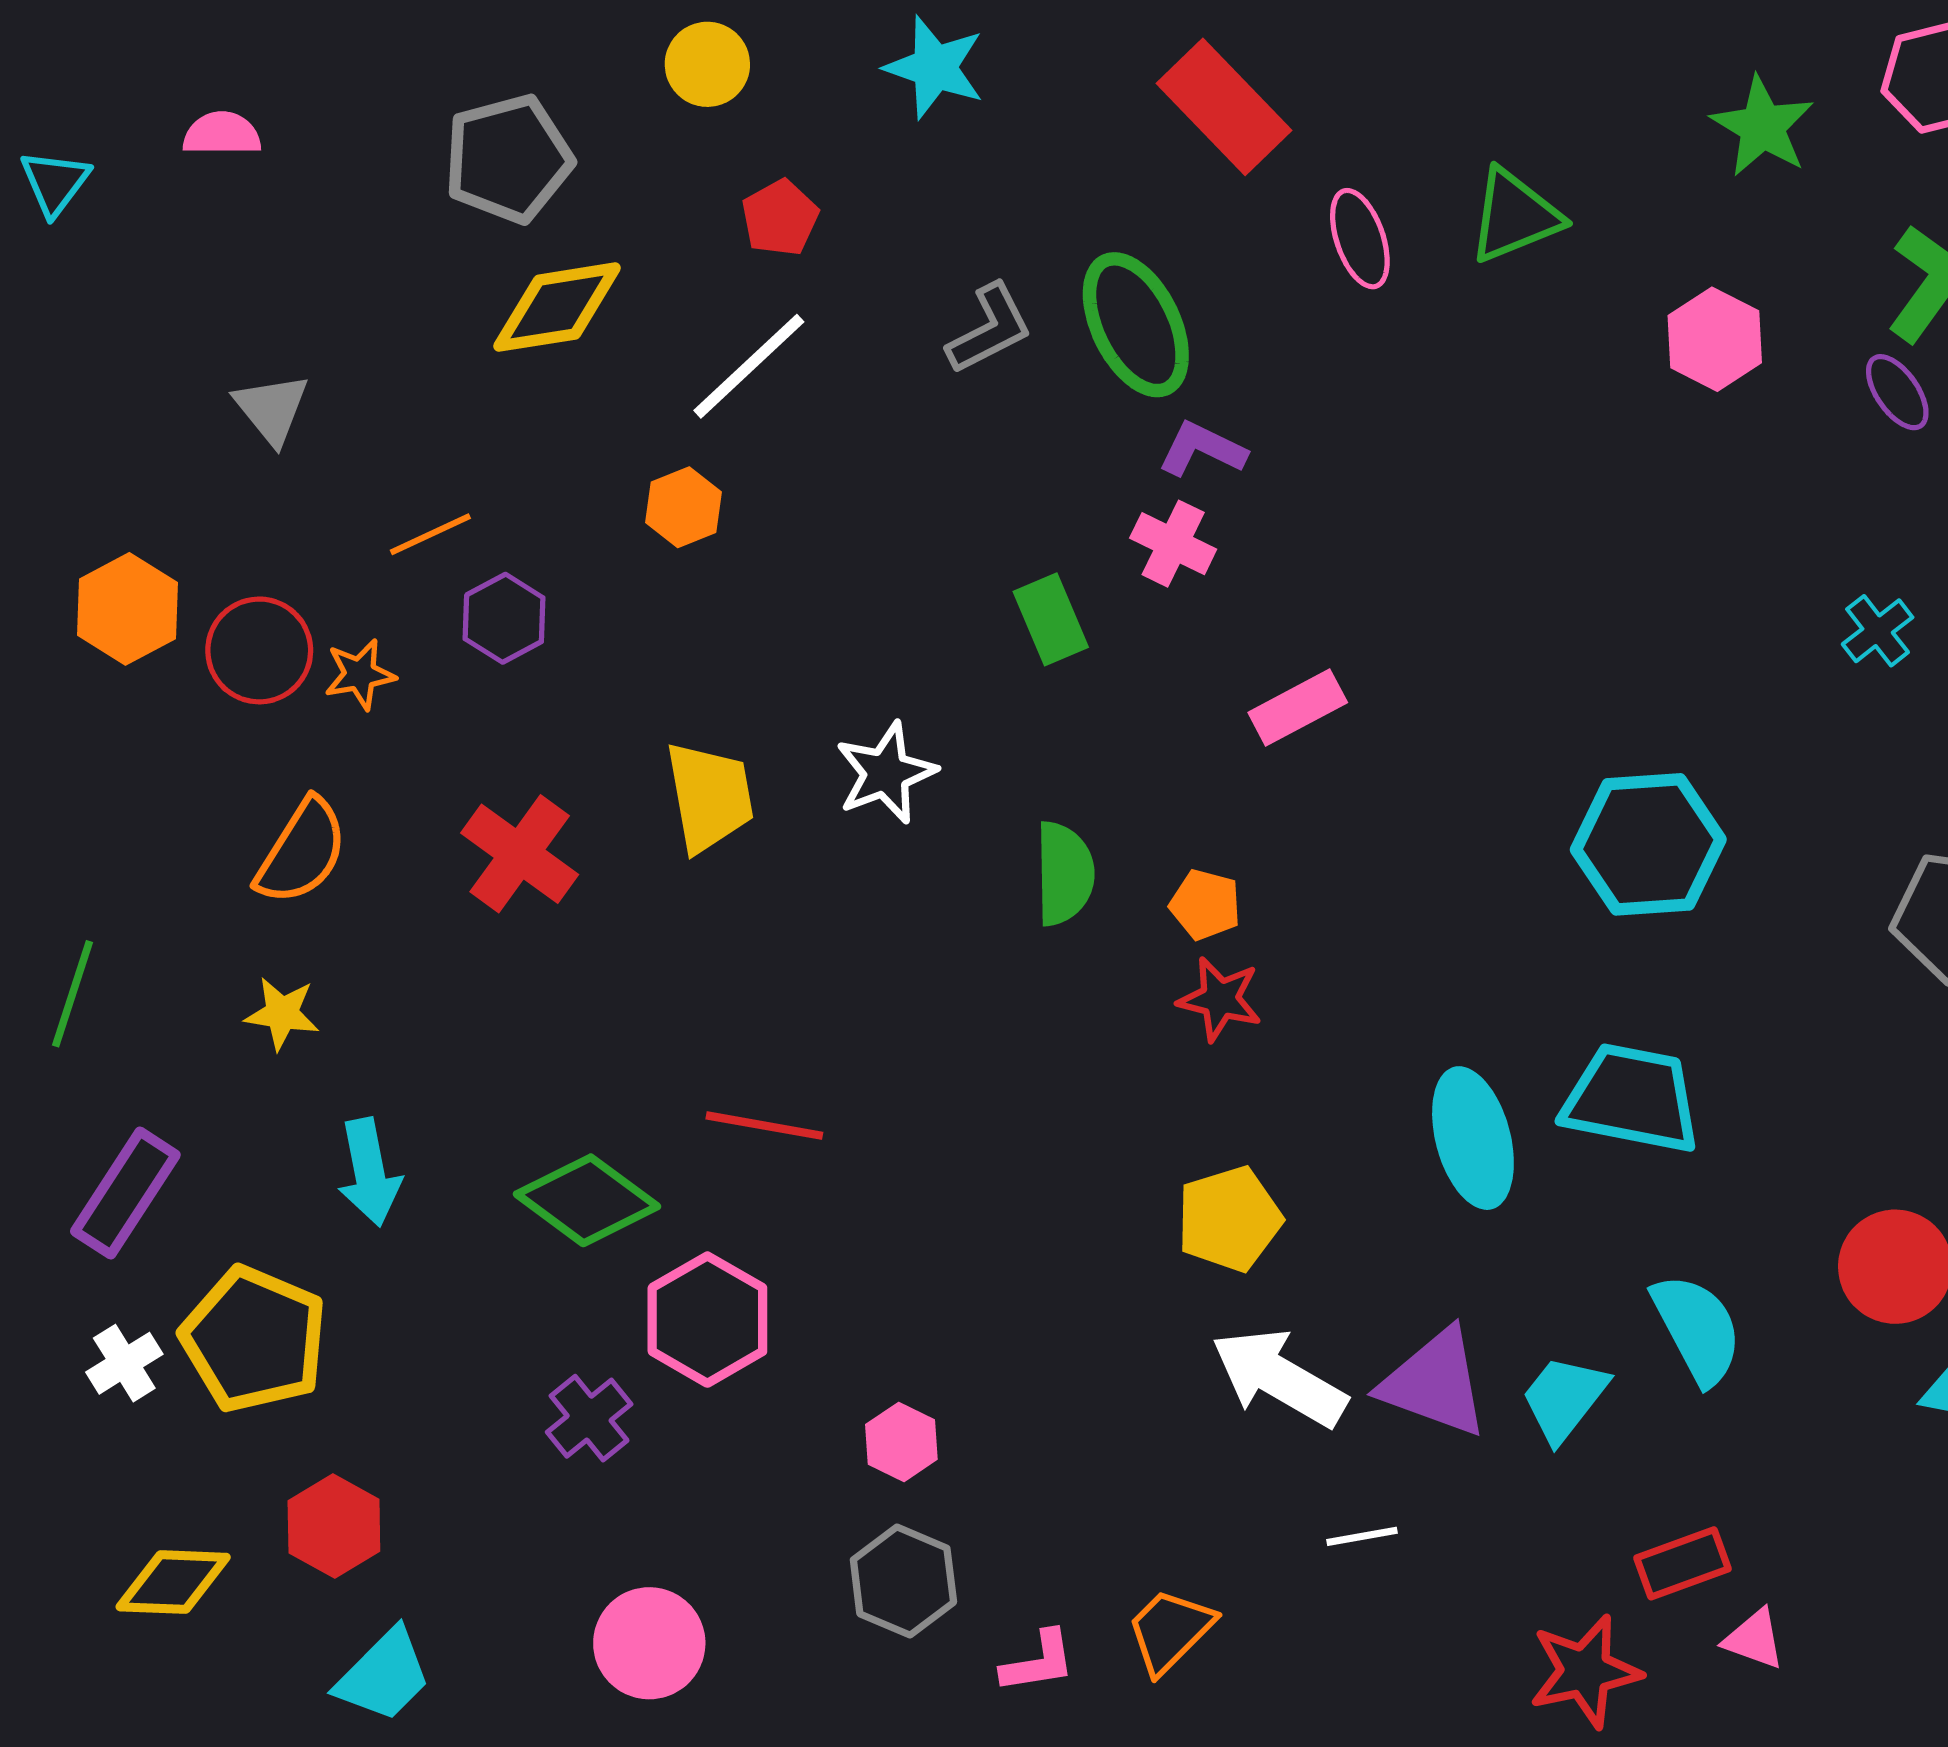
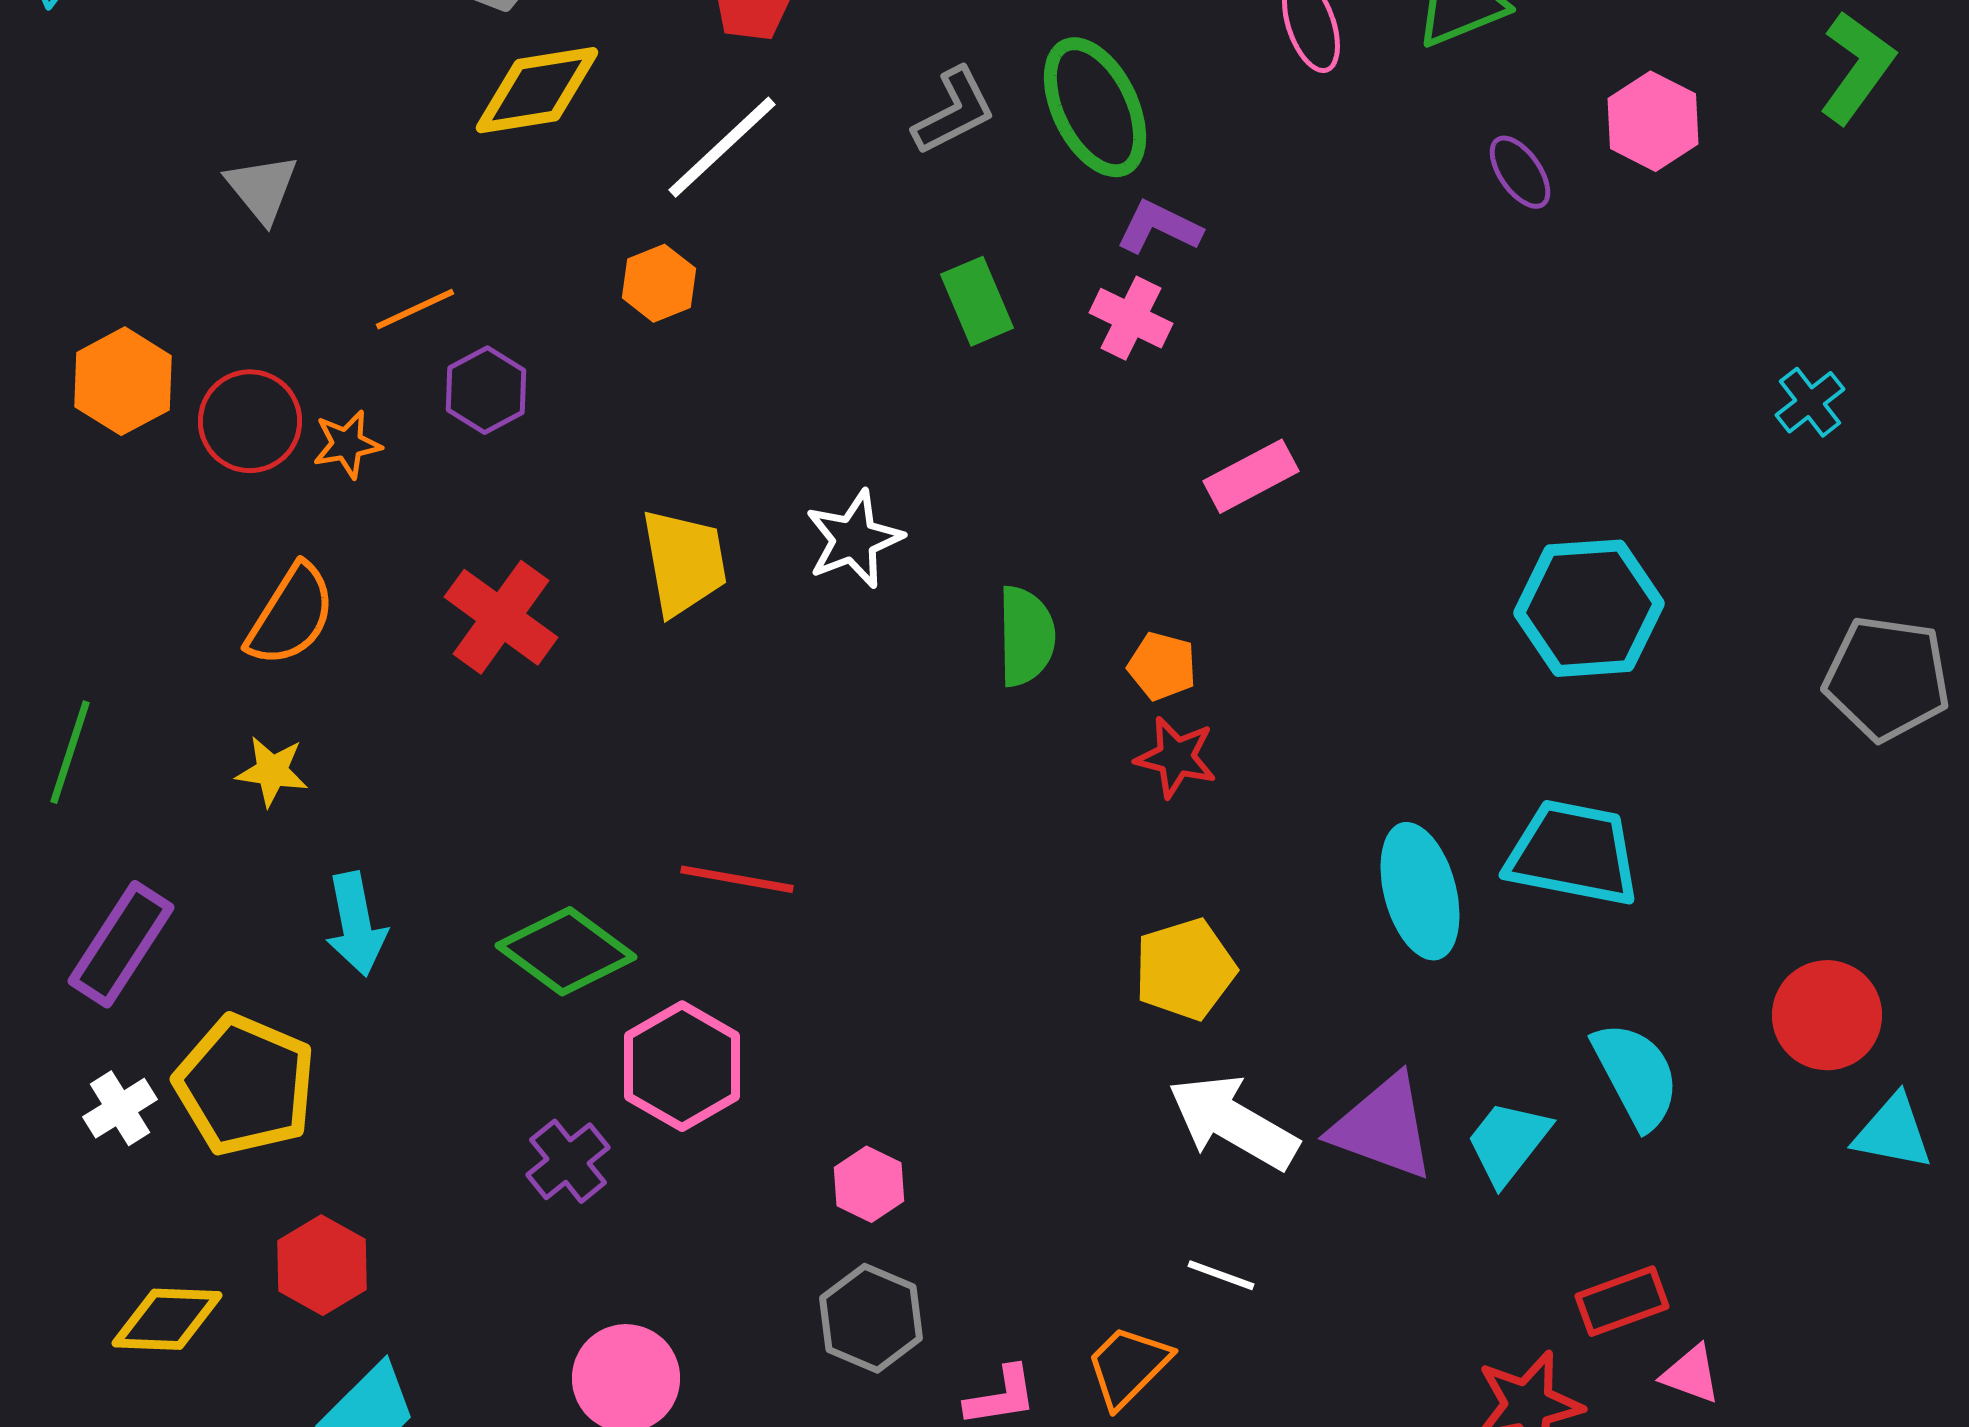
purple ellipse: (1897, 392) -> (1520, 172), moved
green rectangle: (1051, 619) -> (977, 301), moved
white line: (1362, 1536) -> (1221, 1275), moved, turned 30

